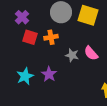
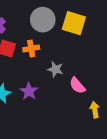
pink semicircle: (91, 53) -> (77, 85), moved

